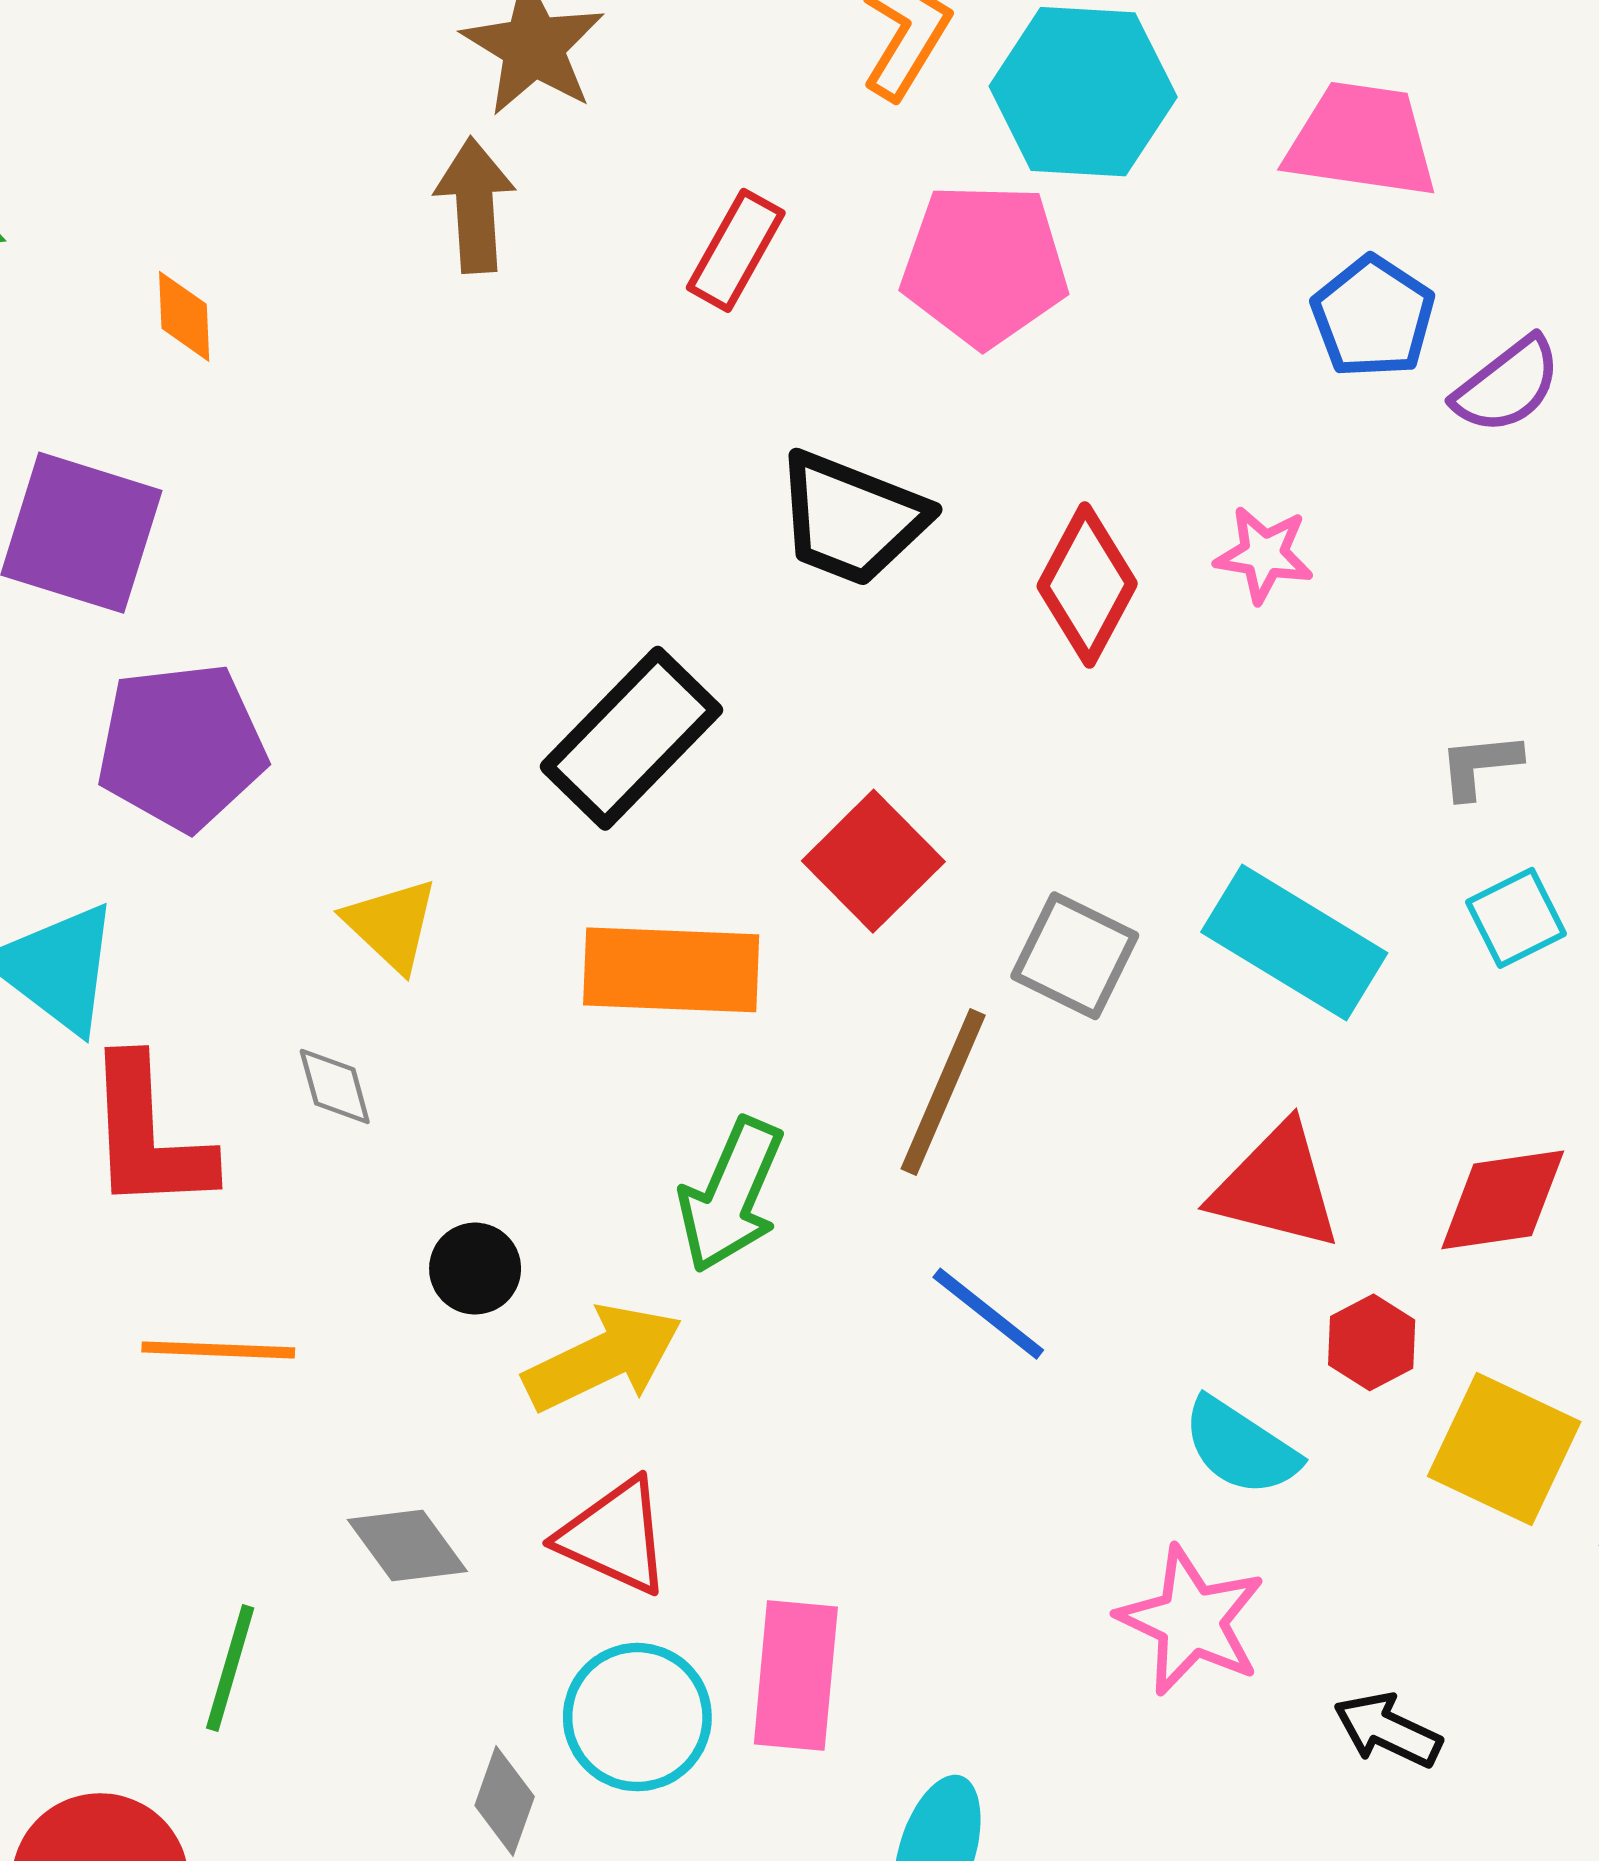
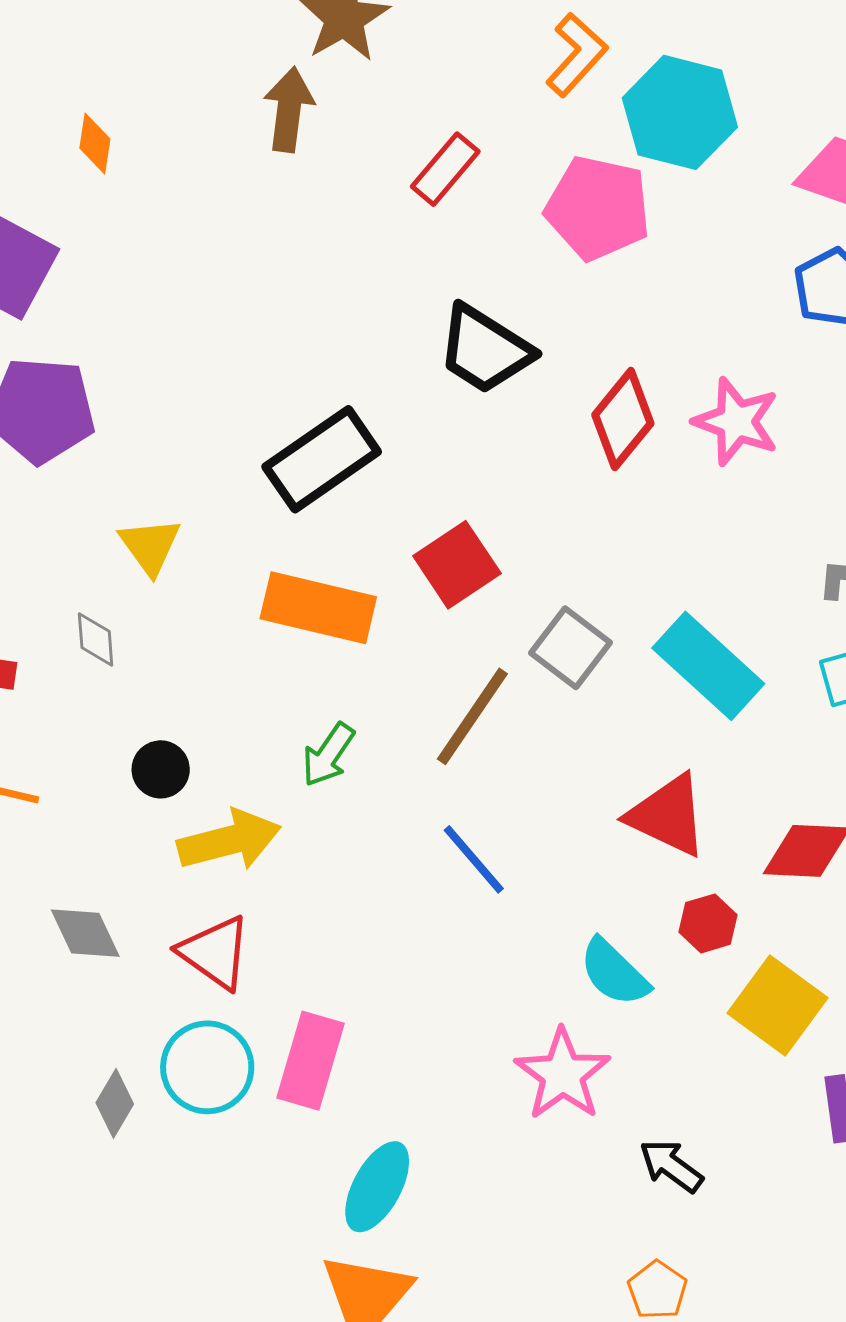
pink star: (1264, 554) -> (736, 422), size x1.4
green arrow: (731, 1195) -> (328, 755), size x0.7

